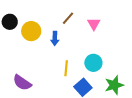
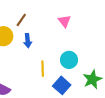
brown line: (68, 18) -> (21, 20), moved

